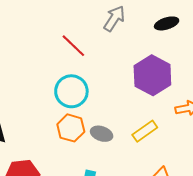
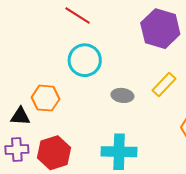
orange hexagon: (71, 128) -> (45, 98), moved

